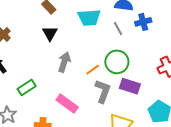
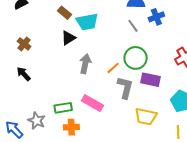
cyan trapezoid: (89, 18) -> (87, 22), moved
black triangle: (50, 33) -> (68, 38), turned 35
green rectangle: (27, 88) -> (63, 108), moved, turned 30

